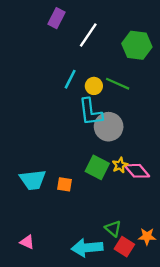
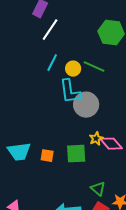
white line: (88, 35) -> (50, 30), moved
green square: (97, 167) -> (76, 154), moved, turned -30
green triangle: (113, 228) -> (98, 189), moved

